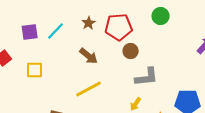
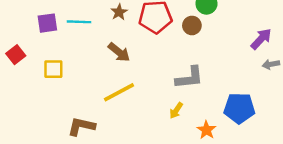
cyan line: (56, 31) -> (79, 22), turned 48
brown circle: (131, 51) -> (192, 25), moved

